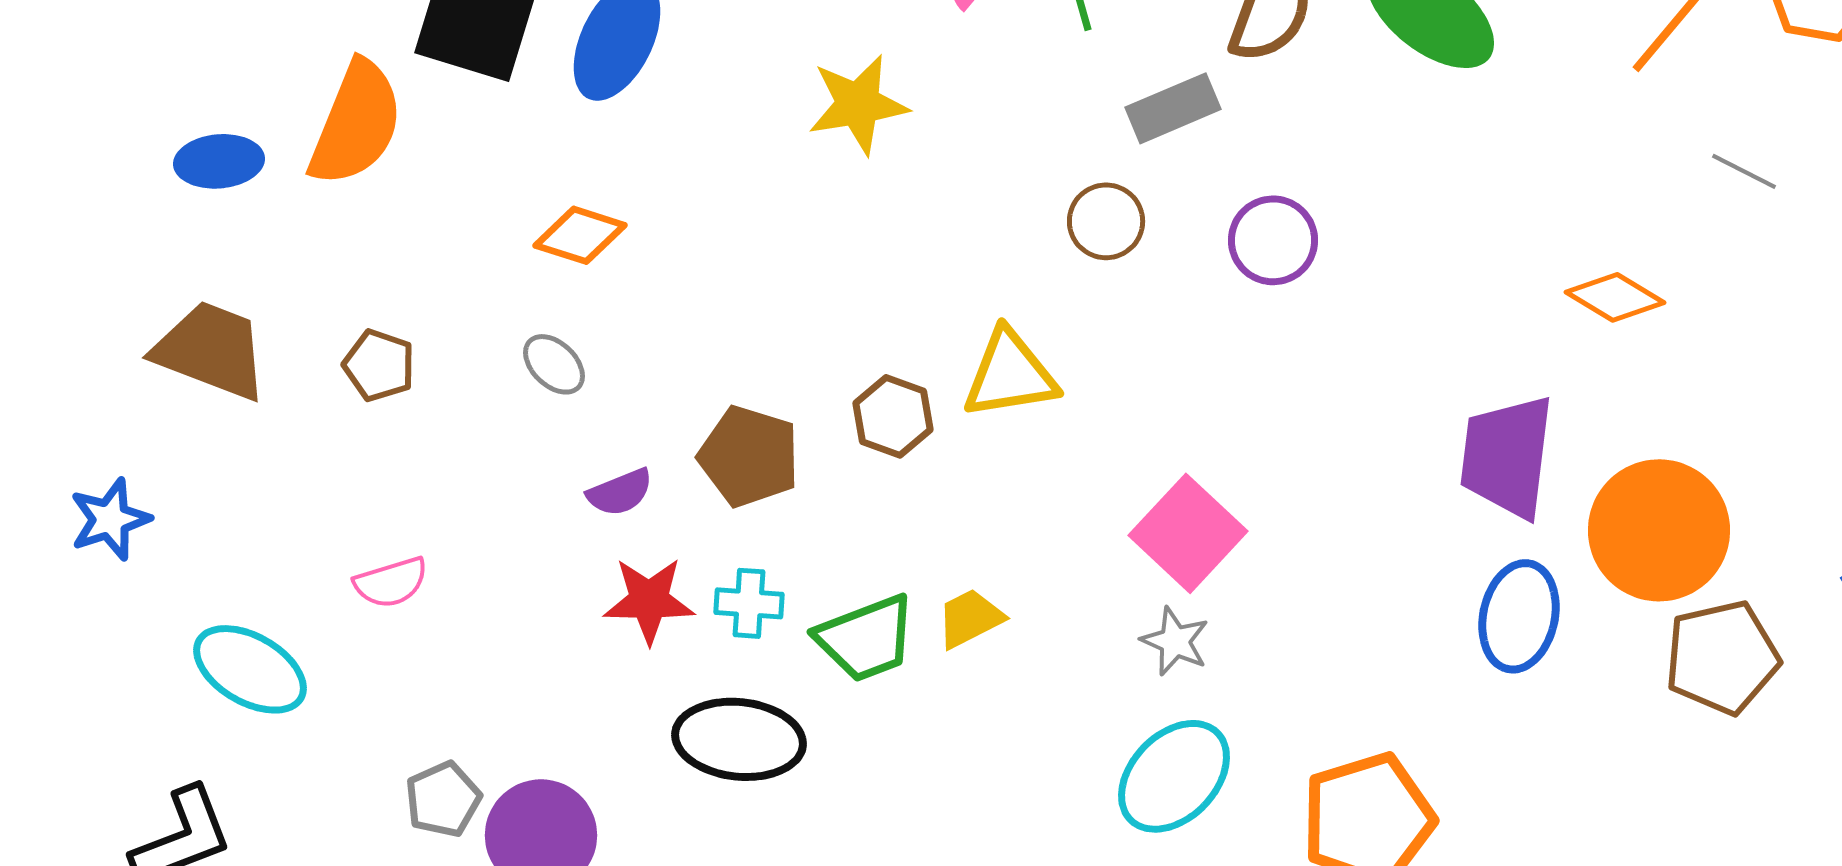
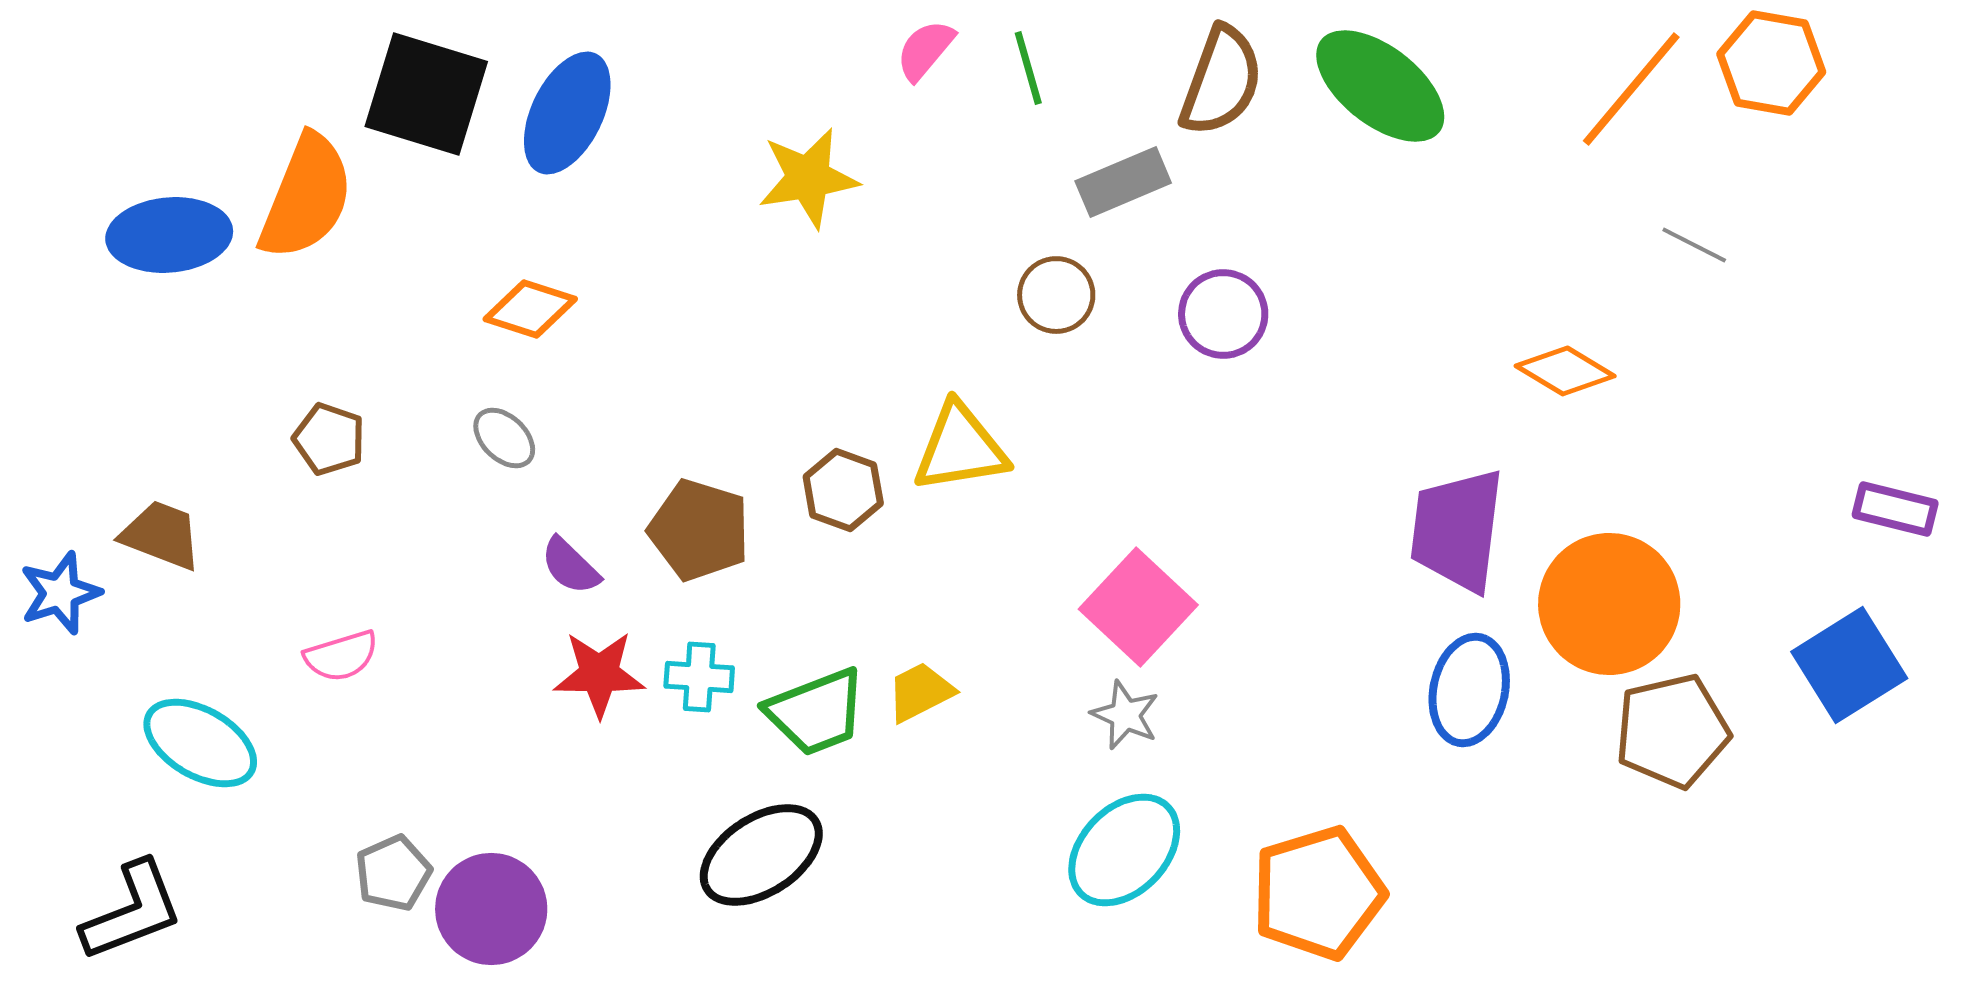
blue ellipse: (219, 161) -> (169, 235), size x1.4
brown trapezoid: (211, 350) -> (161, 535), moved, size x0.7
purple semicircle: (620, 492) -> (570, 566), turned 66
black ellipse: (739, 739) -> (761, 855), moved, turned -39

